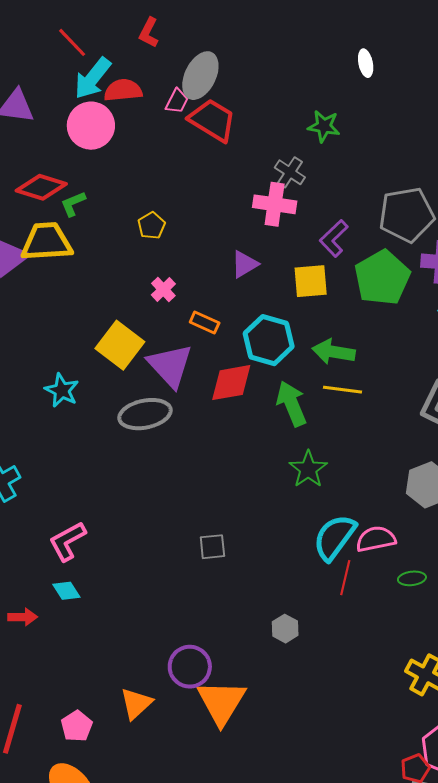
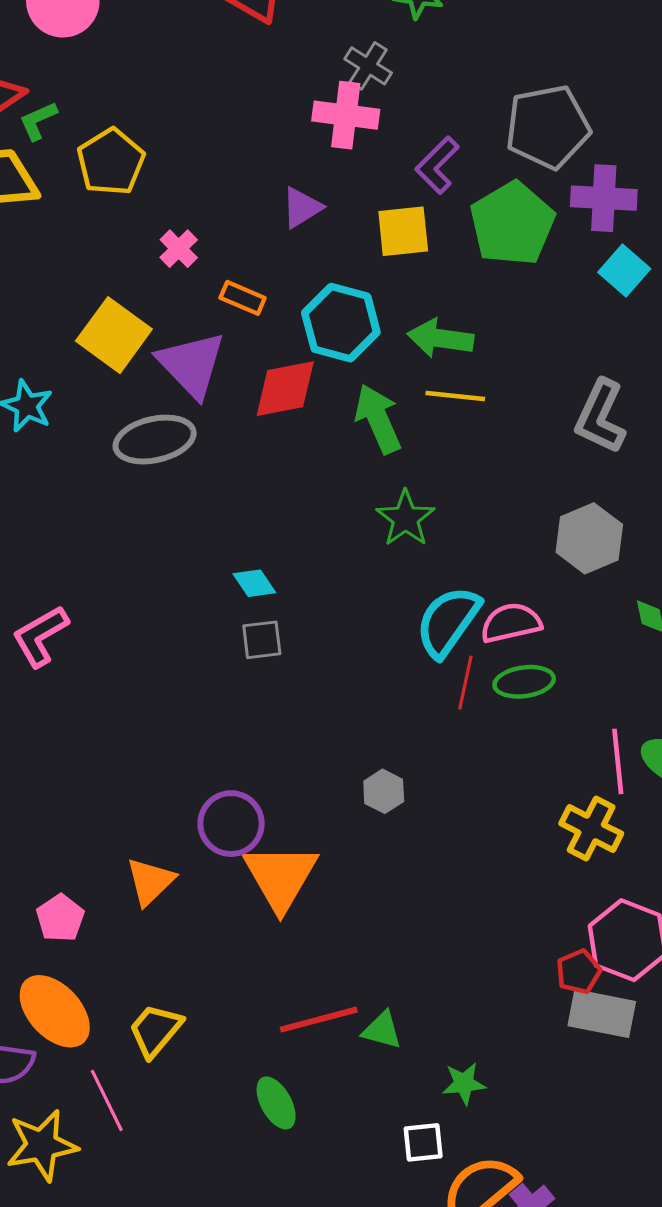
yellow pentagon: (152, 226) -> (111, 162), moved, size x1.6
green ellipse: (412, 578) -> (524, 682), moved, size x1.4
cyan diamond: (66, 591) -> (254, 583), moved
gray hexagon: (285, 629) -> (384, 791), moved

